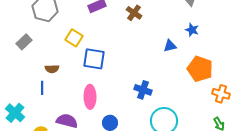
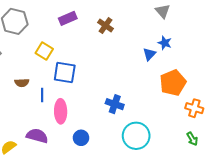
blue triangle: (170, 46) -> (149, 54), moved, turned -32
orange pentagon: (200, 69) -> (173, 83), turned 30
blue line: (42, 88) -> (42, 95), moved

